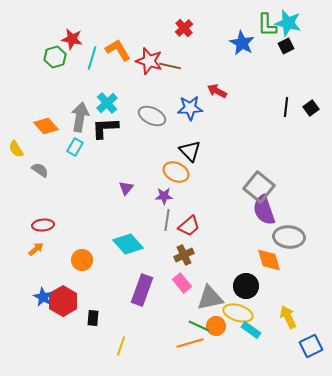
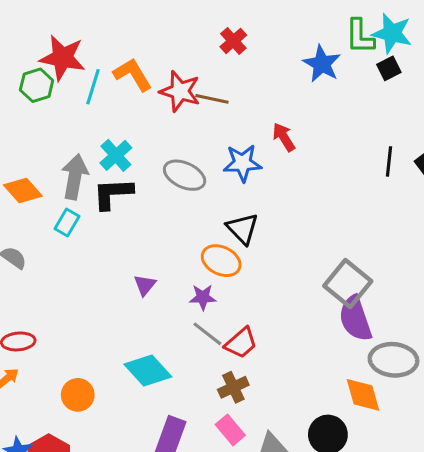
red star: (72, 39) -> (62, 58), size x1.4
red arrow: (217, 91) -> (284, 137), turned 30
gray line: (167, 220) -> (207, 334), turned -60

